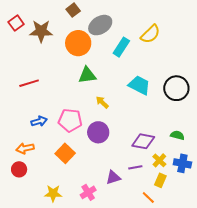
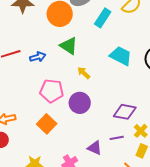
green triangle: (87, 75) -> (69, 46), turned 42
blue arrow: (39, 121) -> (38, 57), moved
purple triangle: (113, 177) -> (95, 148), turned 42

